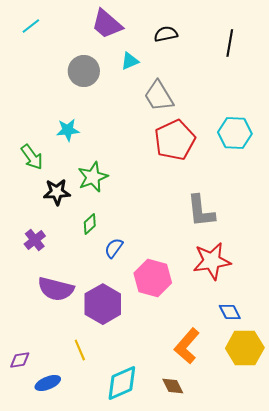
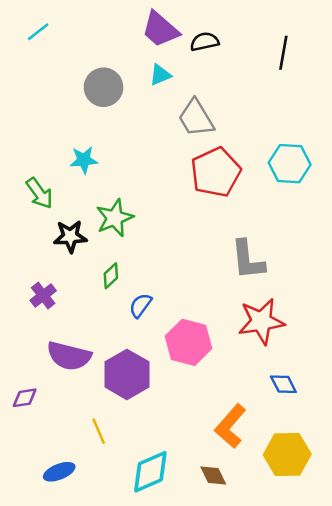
purple trapezoid: (107, 24) -> (160, 29), moved
yellow hexagon: (245, 348) -> (287, 454), moved
purple diamond: (20, 360) -> (25, 398), moved

